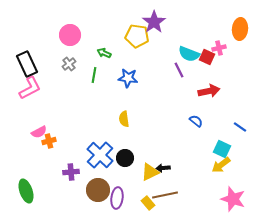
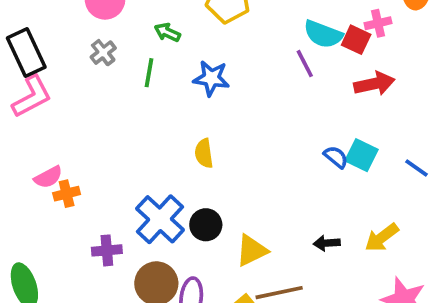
red arrow: (209, 91) -> (374, 84), moved
cyan square: (222, 149) -> (362, 155), moved
black arrow: (163, 168) -> (327, 243), moved

